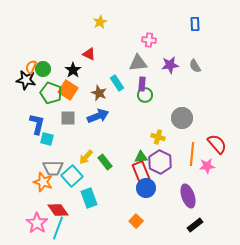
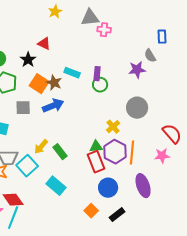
blue rectangle: (195, 24) -> (162, 37), moved
gray triangle: (138, 63) -> (90, 18), moved
purple star: (170, 65) -> (137, 70), moved
cyan rectangle: (117, 83) -> (72, 73), turned -35
orange square: (68, 90) -> (39, 84), moved
yellow cross: (158, 137) -> (113, 127), turned 32
orange line: (192, 154) -> (132, 153), moved
blue circle: (146, 188) -> (108, 188), moved
cyan rectangle: (89, 198) -> (56, 186), moved, turned -30
black rectangle: (195, 225) -> (117, 215), moved

